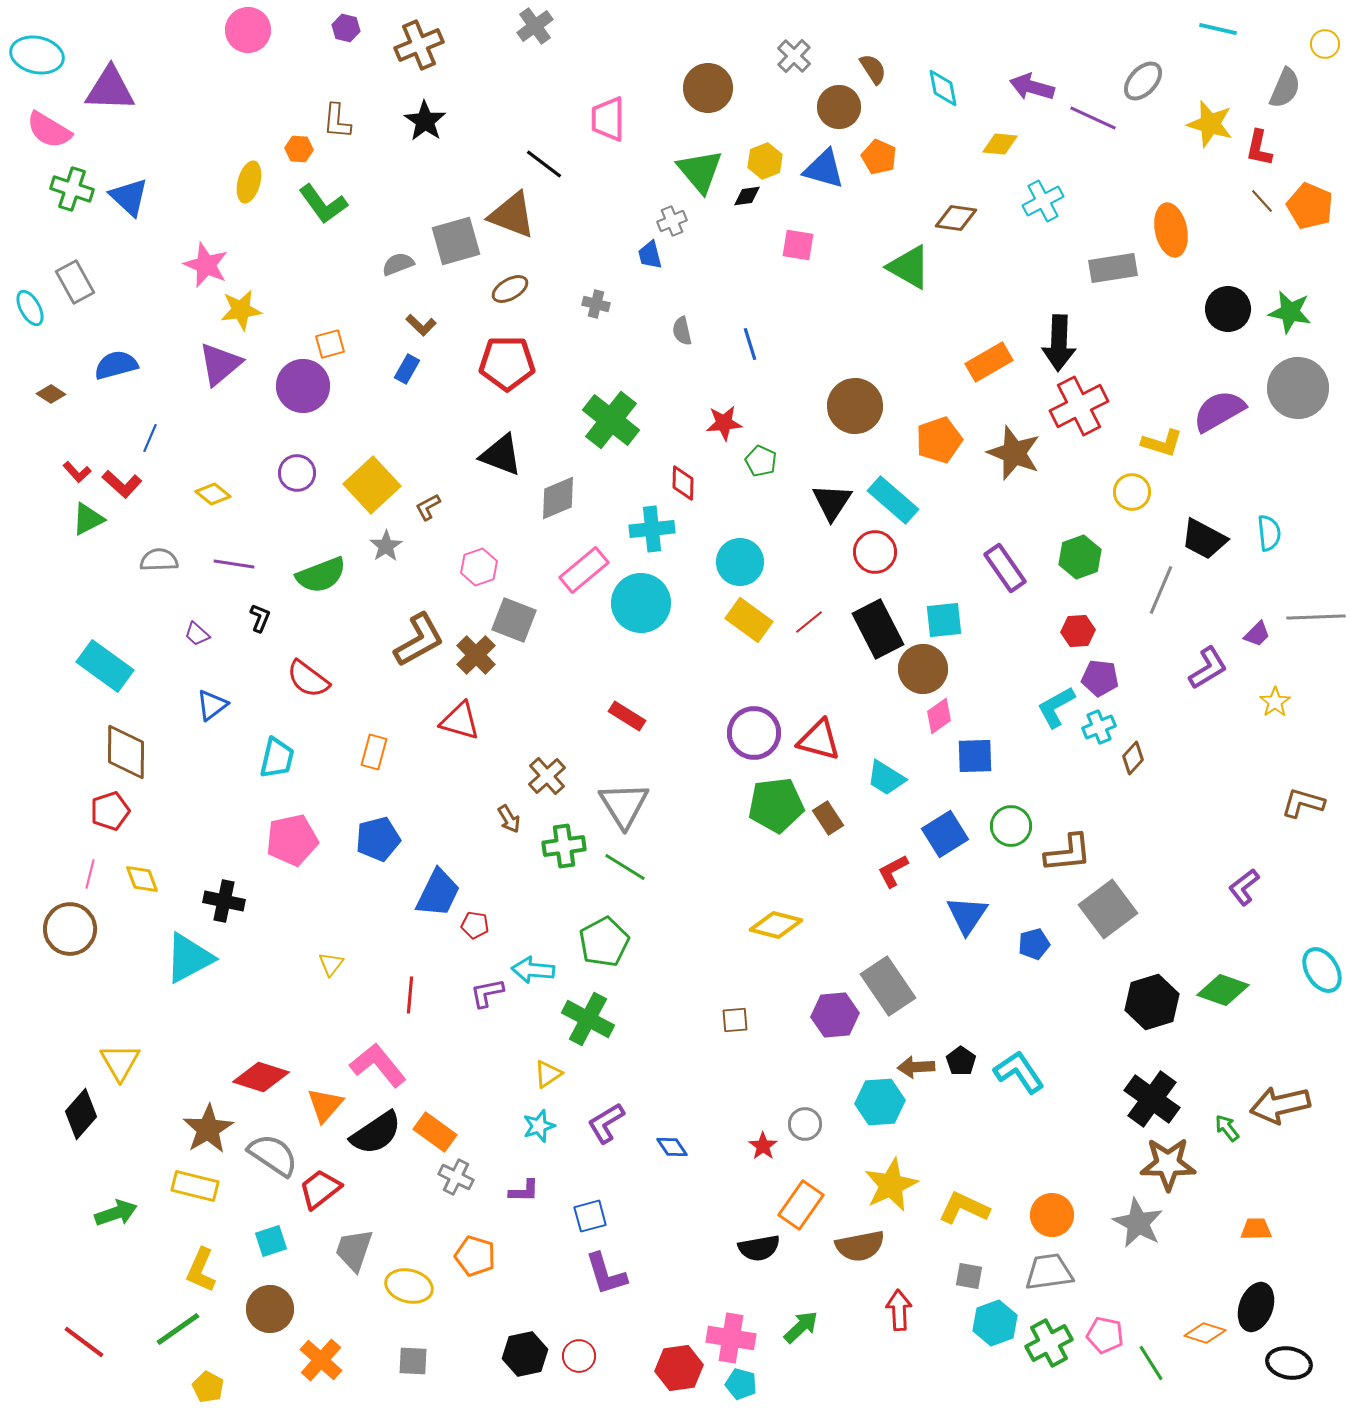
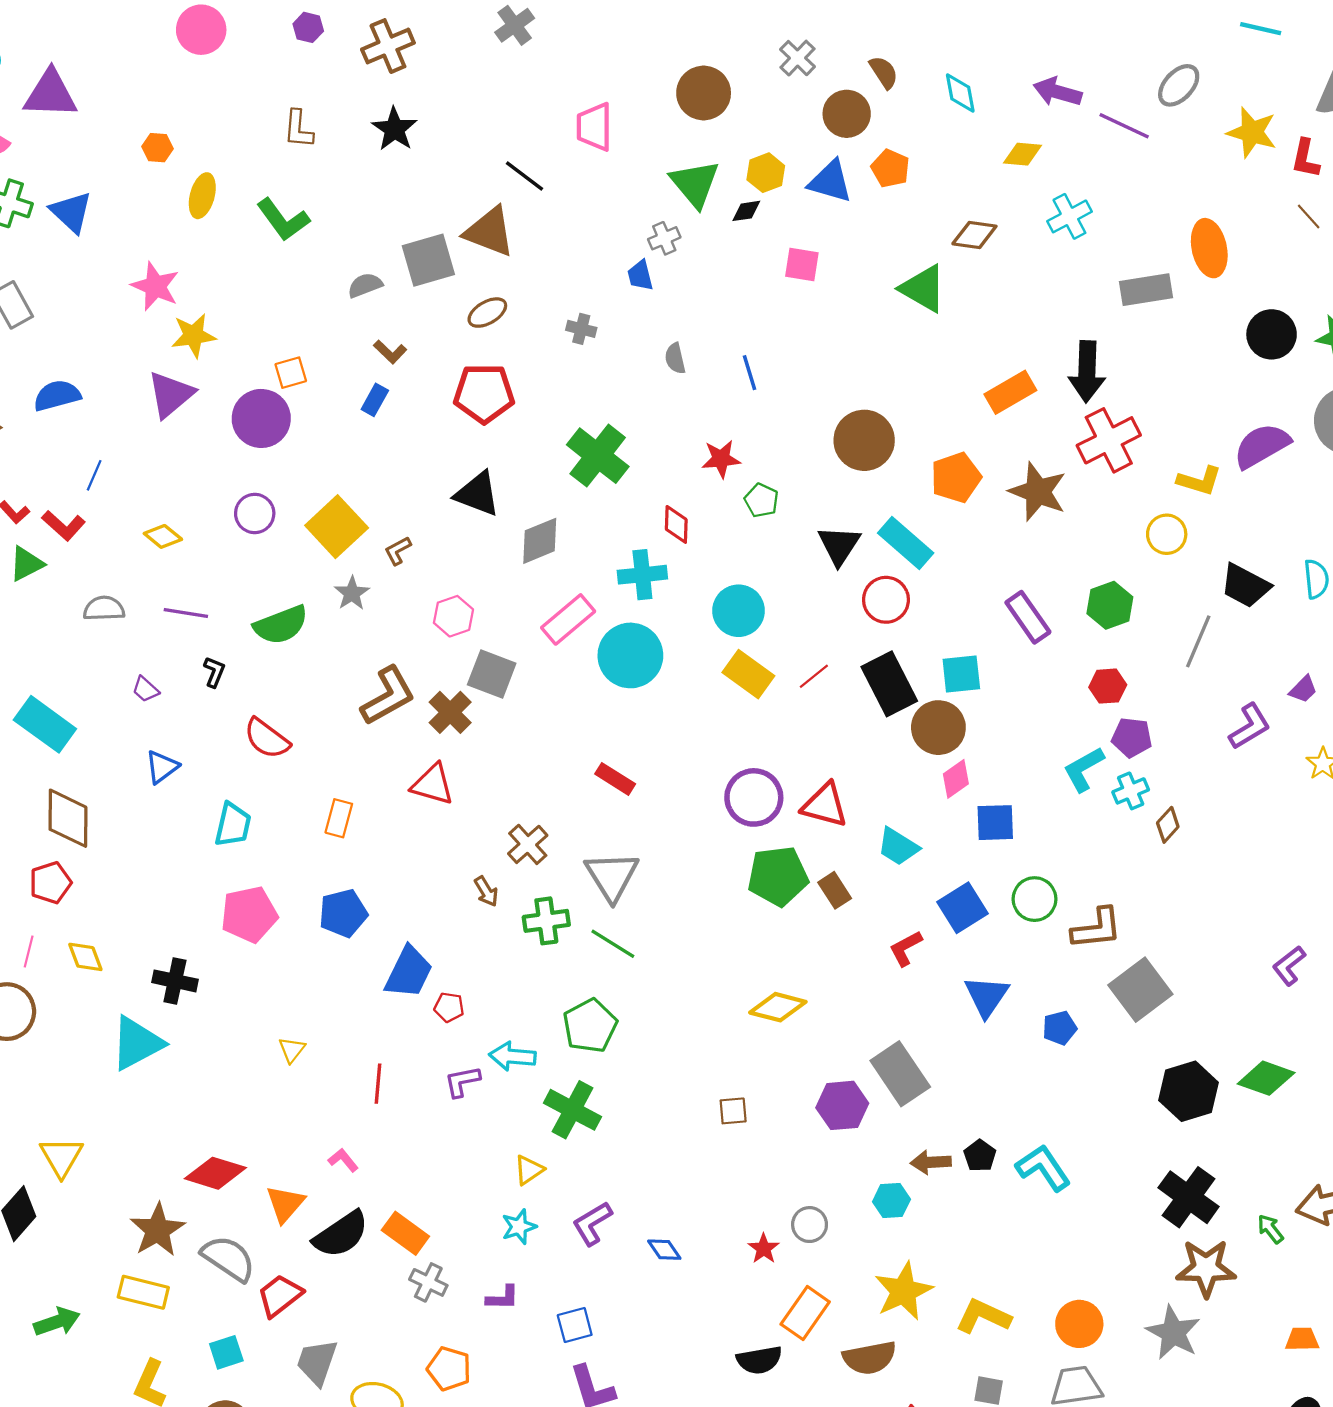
orange hexagon: (299, 149) -> (157, 148), moved
pink L-shape: (378, 1065) -> (343, 1160), size x0.5
cyan hexagon: (880, 1102) -> (891, 1200), size x0.7

